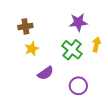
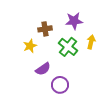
brown cross: (25, 26) -> (45, 29), moved
purple circle: (78, 86) -> (60, 85), moved

